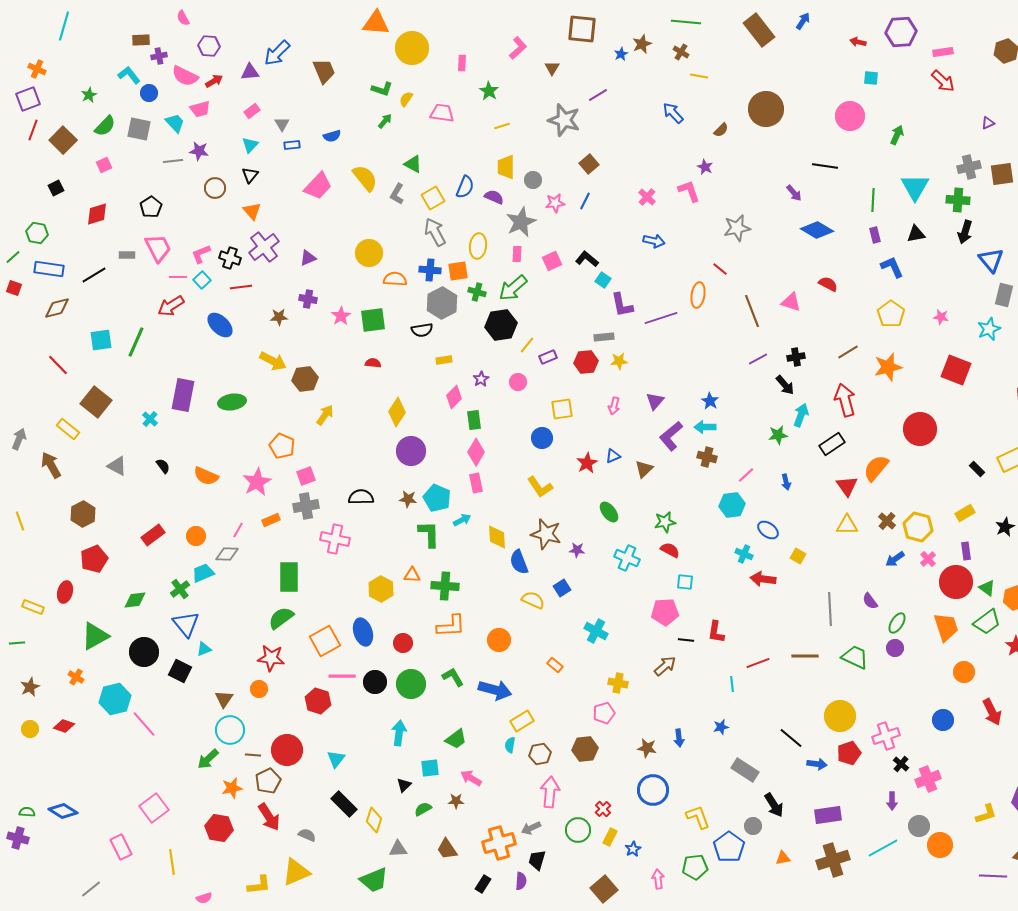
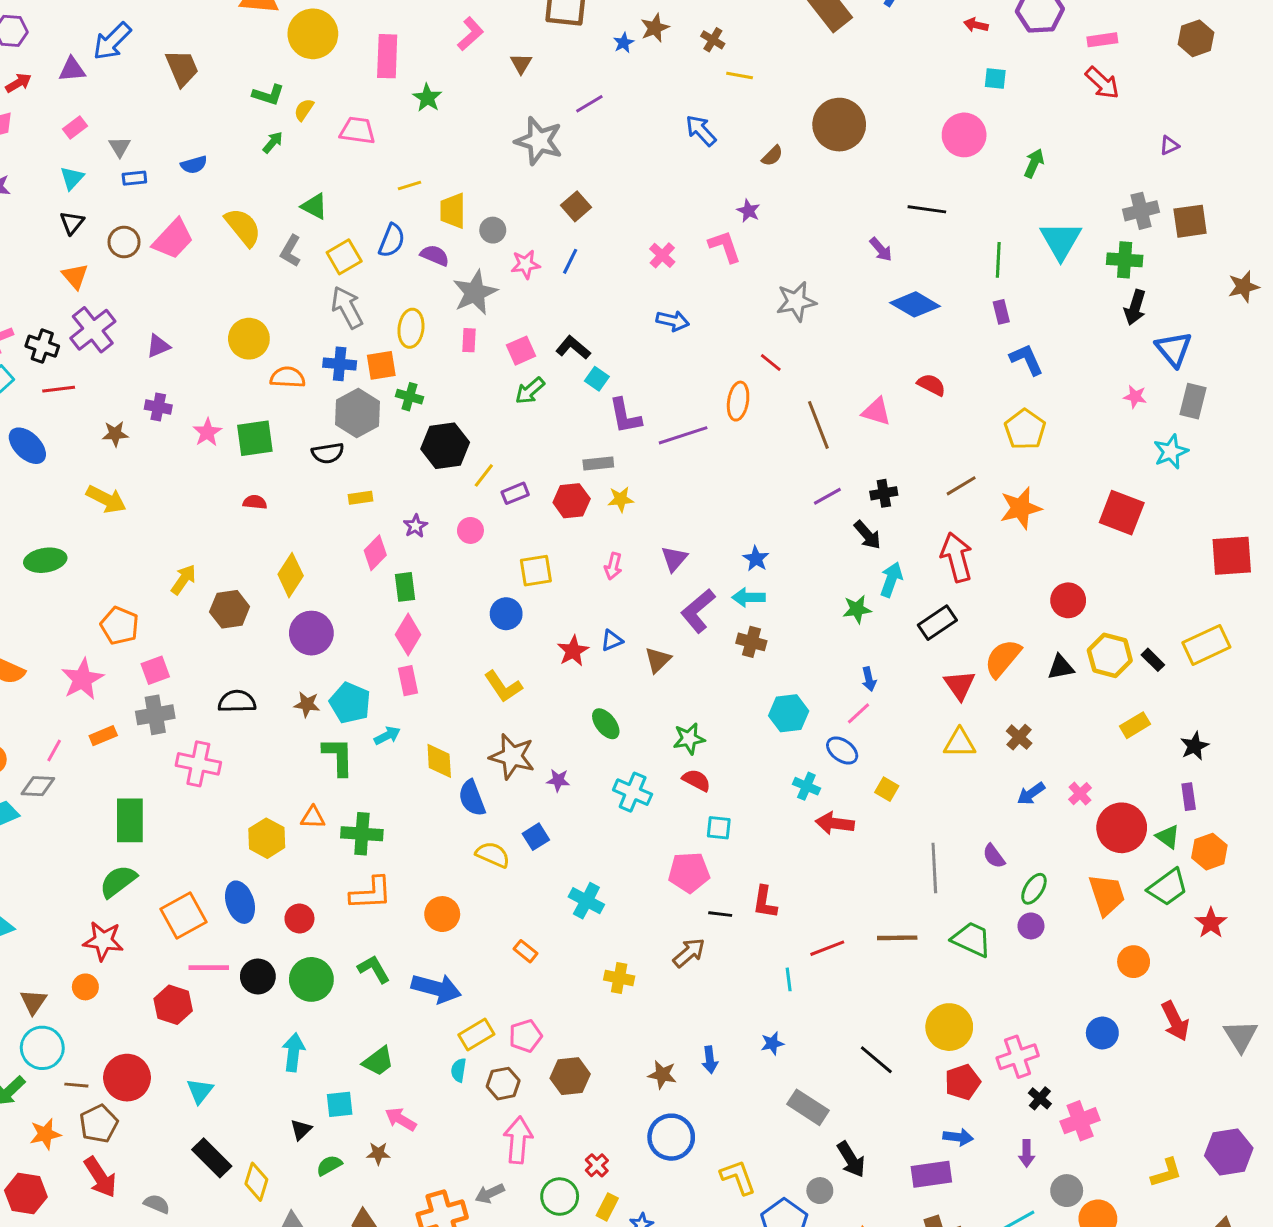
pink rectangle: (462, 63) -> (387, 56), size x1.8
yellow line: (502, 126) -> (409, 186), moved
brown circle: (215, 188) -> (124, 242), moved
black triangle: (916, 234) -> (1061, 667), moved
green arrow: (513, 288) -> (530, 391), moved, size x0.7
pink star: (941, 317) -> (1135, 397), moved
brown hexagon: (305, 379) -> (230, 609), moved
red circle: (920, 429) -> (1068, 600), size x0.7
pink line: (746, 475) -> (859, 713), moved
yellow hexagon: (918, 527) -> (1110, 655), moved
purple rectangle: (966, 551) -> (1189, 797), moved
pink pentagon: (604, 713) -> (525, 1036), moved
blue arrow: (817, 764) -> (958, 1137), moved

